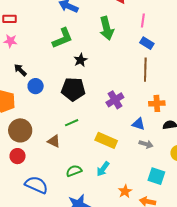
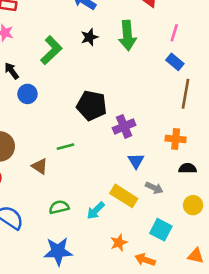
green L-shape: (62, 38) -> (51, 50), moved, turned -30
black star: (81, 60) -> (89, 37), moved
brown line: (145, 70) -> (185, 94), moved
black pentagon: (73, 89) -> (92, 105), moved
blue triangle: (138, 124) -> (136, 161), moved, turned 32
yellow rectangle: (106, 140) -> (124, 196), moved

